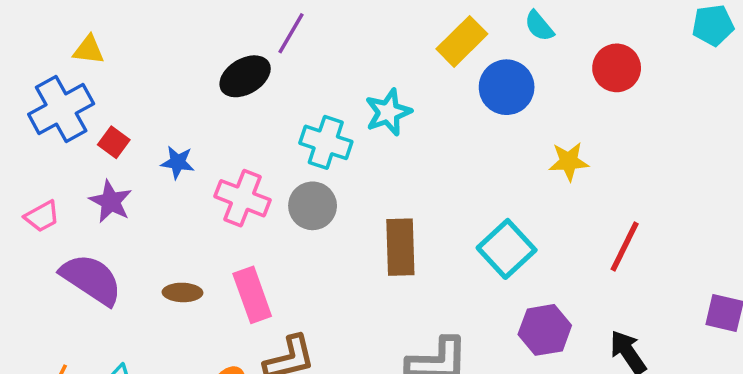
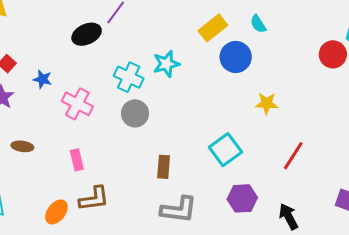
red circle: (617, 68) -> (333, 54), moved
gray circle: (313, 206) -> (135, 113), moved
brown rectangle: (400, 247) -> (164, 167), moved, size x0.7
brown ellipse: (183, 292) -> (22, 146), moved
pink rectangle: (252, 295) -> (77, 160), size x0.7

